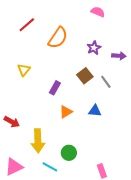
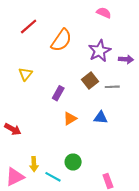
purple star: (94, 48) -> (100, 51), size x1.5
gray line: (106, 82) -> (112, 87), turned -56
yellow arrow: (38, 141) -> (34, 164), moved, size x0.6

